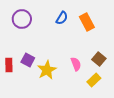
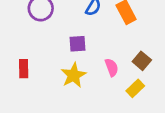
purple square: (28, 60) -> (77, 44), moved, turned -32

